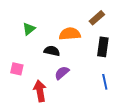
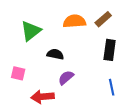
green triangle: (29, 29) -> (31, 31), size x1.5
orange semicircle: (70, 34) -> (74, 21), moved
red arrow: (40, 91) -> (43, 97), turned -85

